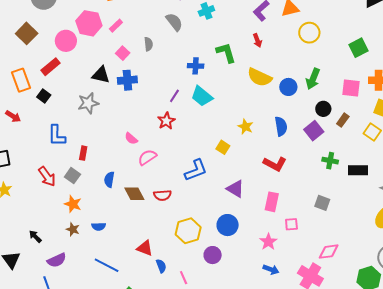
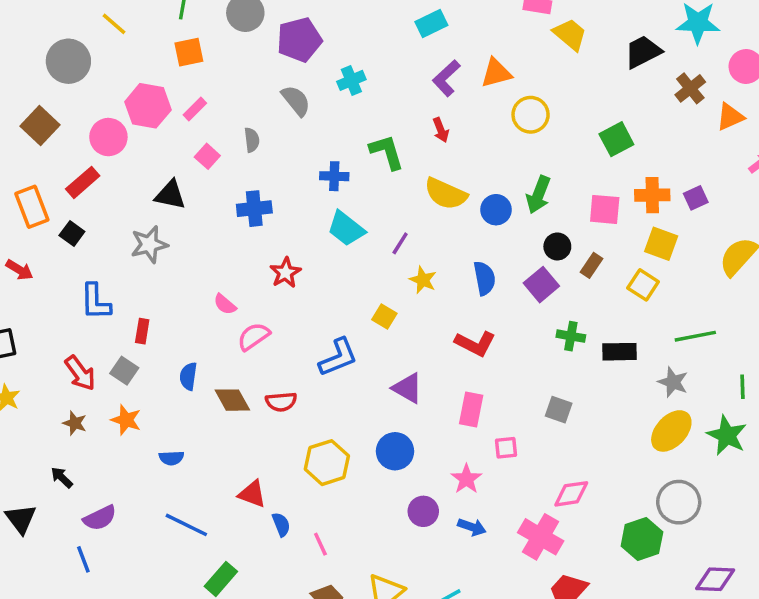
blue cross: (127, 80) -> (254, 209), moved
purple line: (174, 96) -> (400, 243), moved
brown star: (73, 229) -> (75, 423), moved
purple circle: (213, 255) -> (423, 511), moved

